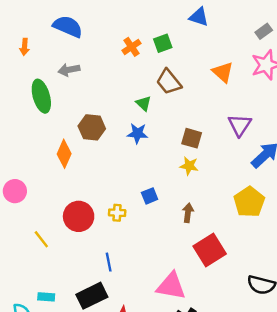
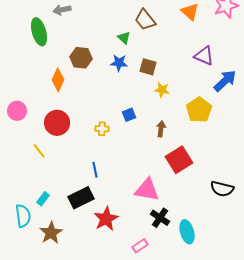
purple triangle: (240, 125) -> (204, 56), turned -40
brown square: (192, 138) -> (148, 67), moved
yellow pentagon: (249, 202) -> (199, 110), moved
red circle: (79, 216) -> (57, 123), moved
cyan rectangle: (46, 297) -> (43, 199), turned -56

